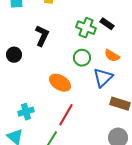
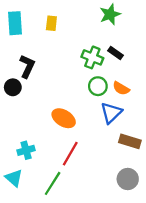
black L-shape: (42, 36) -> (27, 66), moved
green circle: (82, 58) -> (98, 86), moved

